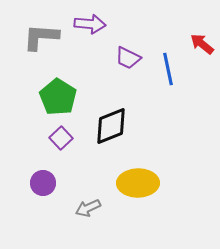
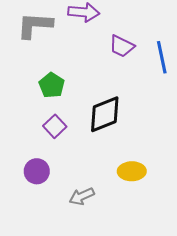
green pentagon: (58, 97) -> (52, 85), size x0.7
yellow ellipse: (138, 183) -> (132, 171), size x0.7

